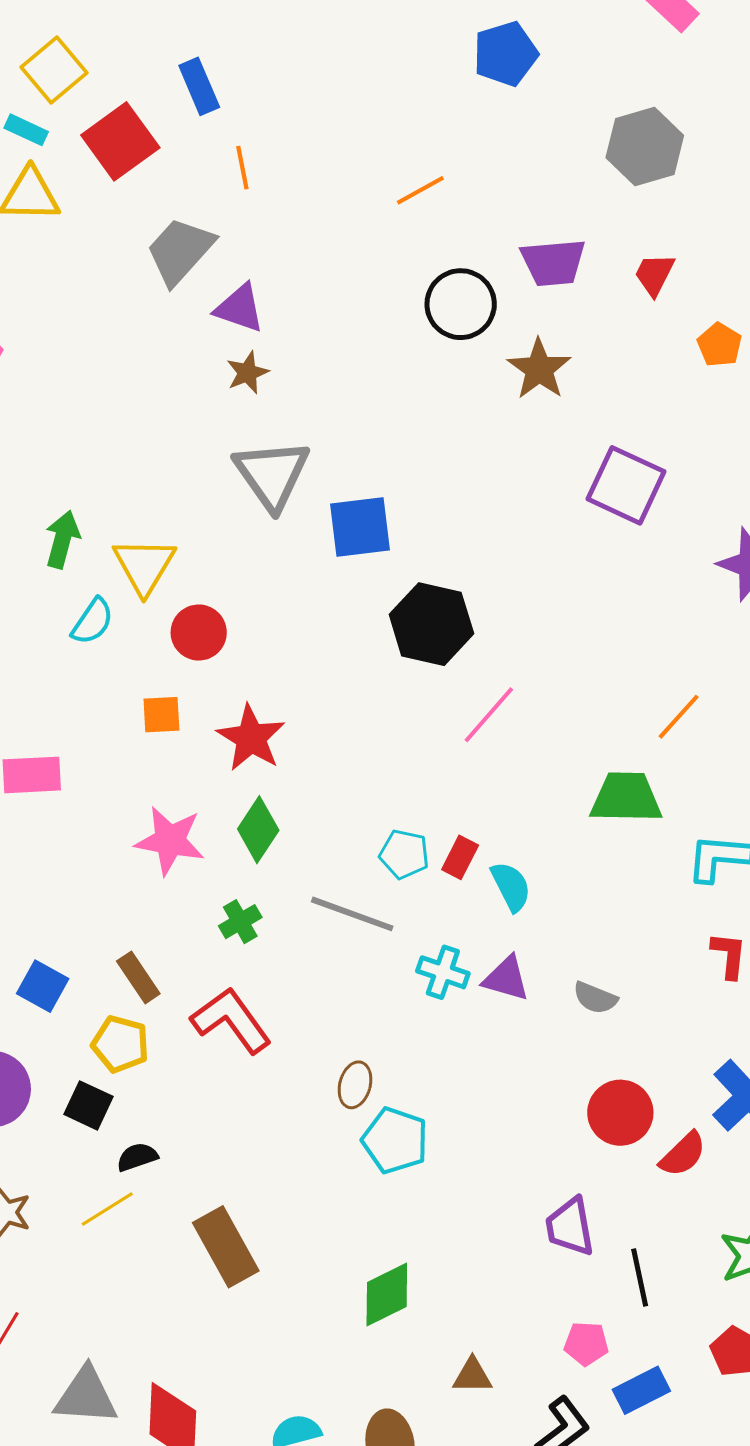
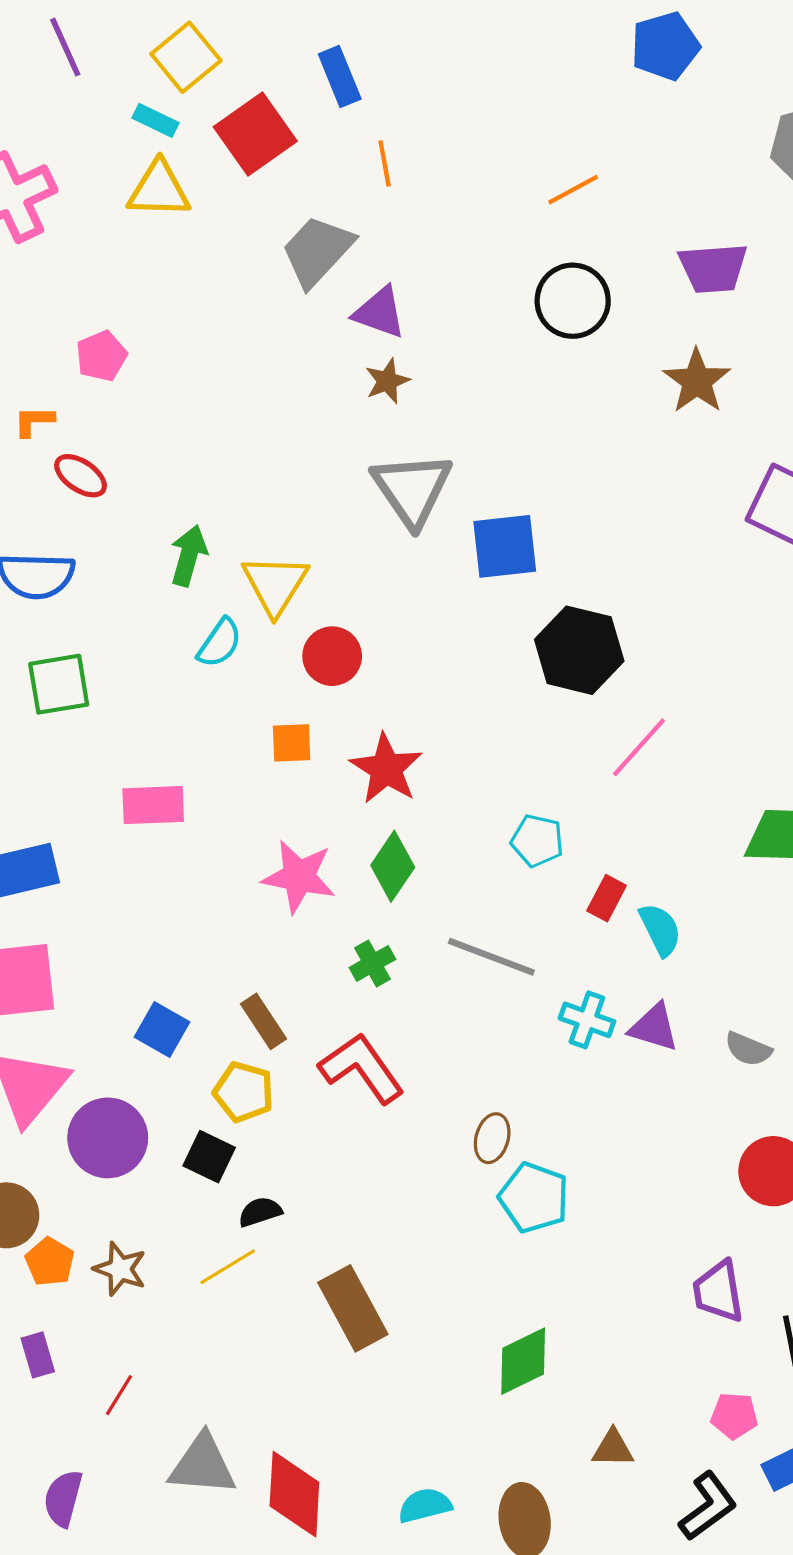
black circle: (461, 304) -> (573, 301), moved
cyan pentagon: (404, 854) -> (537, 841), moved

